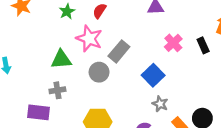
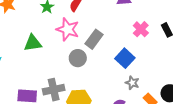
green triangle: (61, 59) -> (33, 43), moved
gray cross: (57, 90) -> (54, 90), moved, size x1.5

